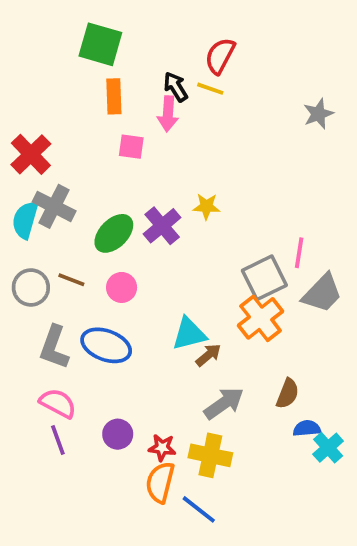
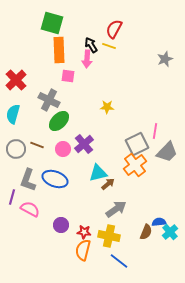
orange rectangle: (114, 96) -> (59, 50), size x1.4
gray cross: (54, 206) -> (49, 100), moved
purple cross: (162, 226) -> (84, 144), moved
brown semicircle: (288, 394) -> (146, 232), moved
purple line: (58, 440) -> (12, 197), moved, turned 35
blue line: (199, 509) -> (119, 261), moved

